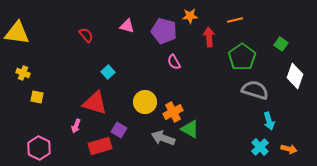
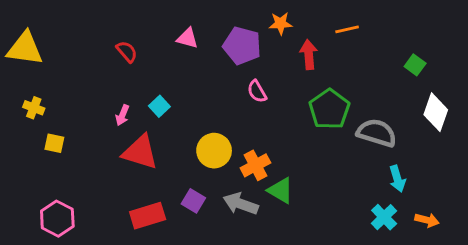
green pentagon: (242, 57) -> (329, 109), moved
pink arrow: (76, 126) -> (122, 115), moved
purple square: (119, 130) -> (193, 201), moved

